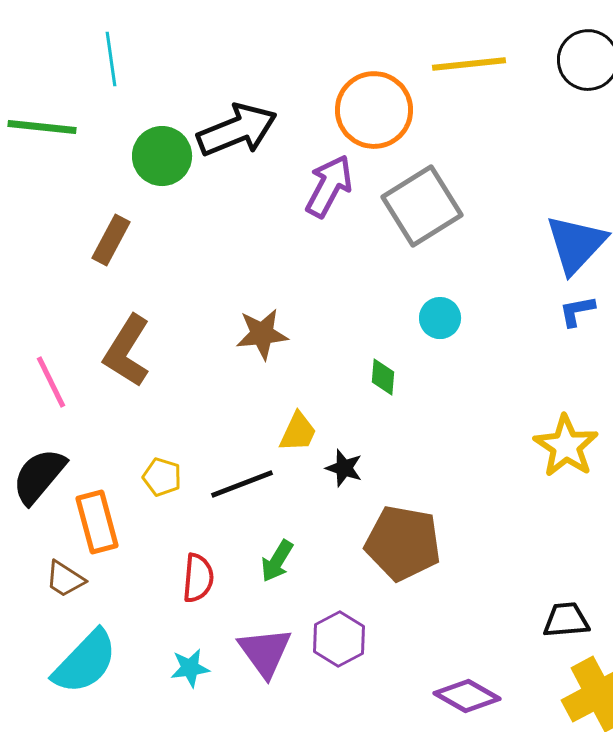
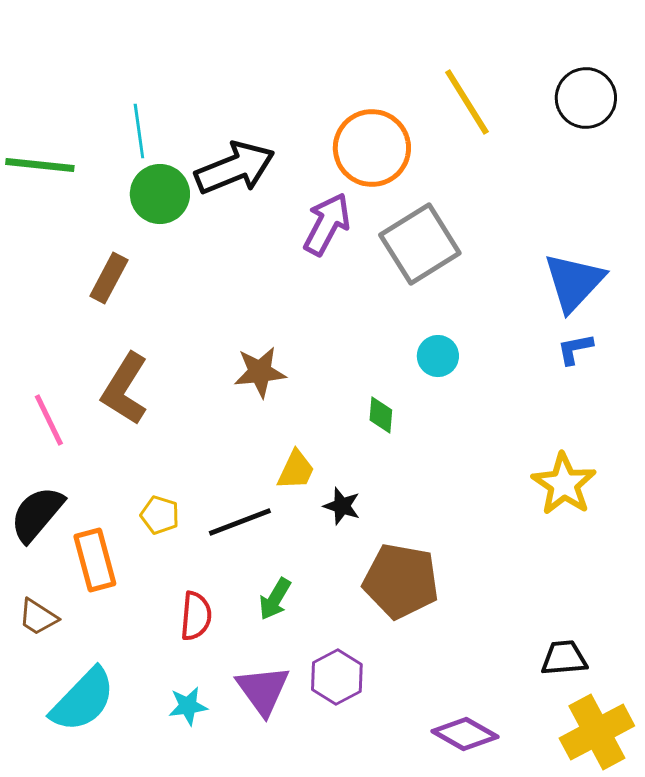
cyan line: (111, 59) -> (139, 131), moved
yellow line: (469, 64) -> (467, 102), turned 64
brown trapezoid: (65, 579) -> (38, 617), moved

